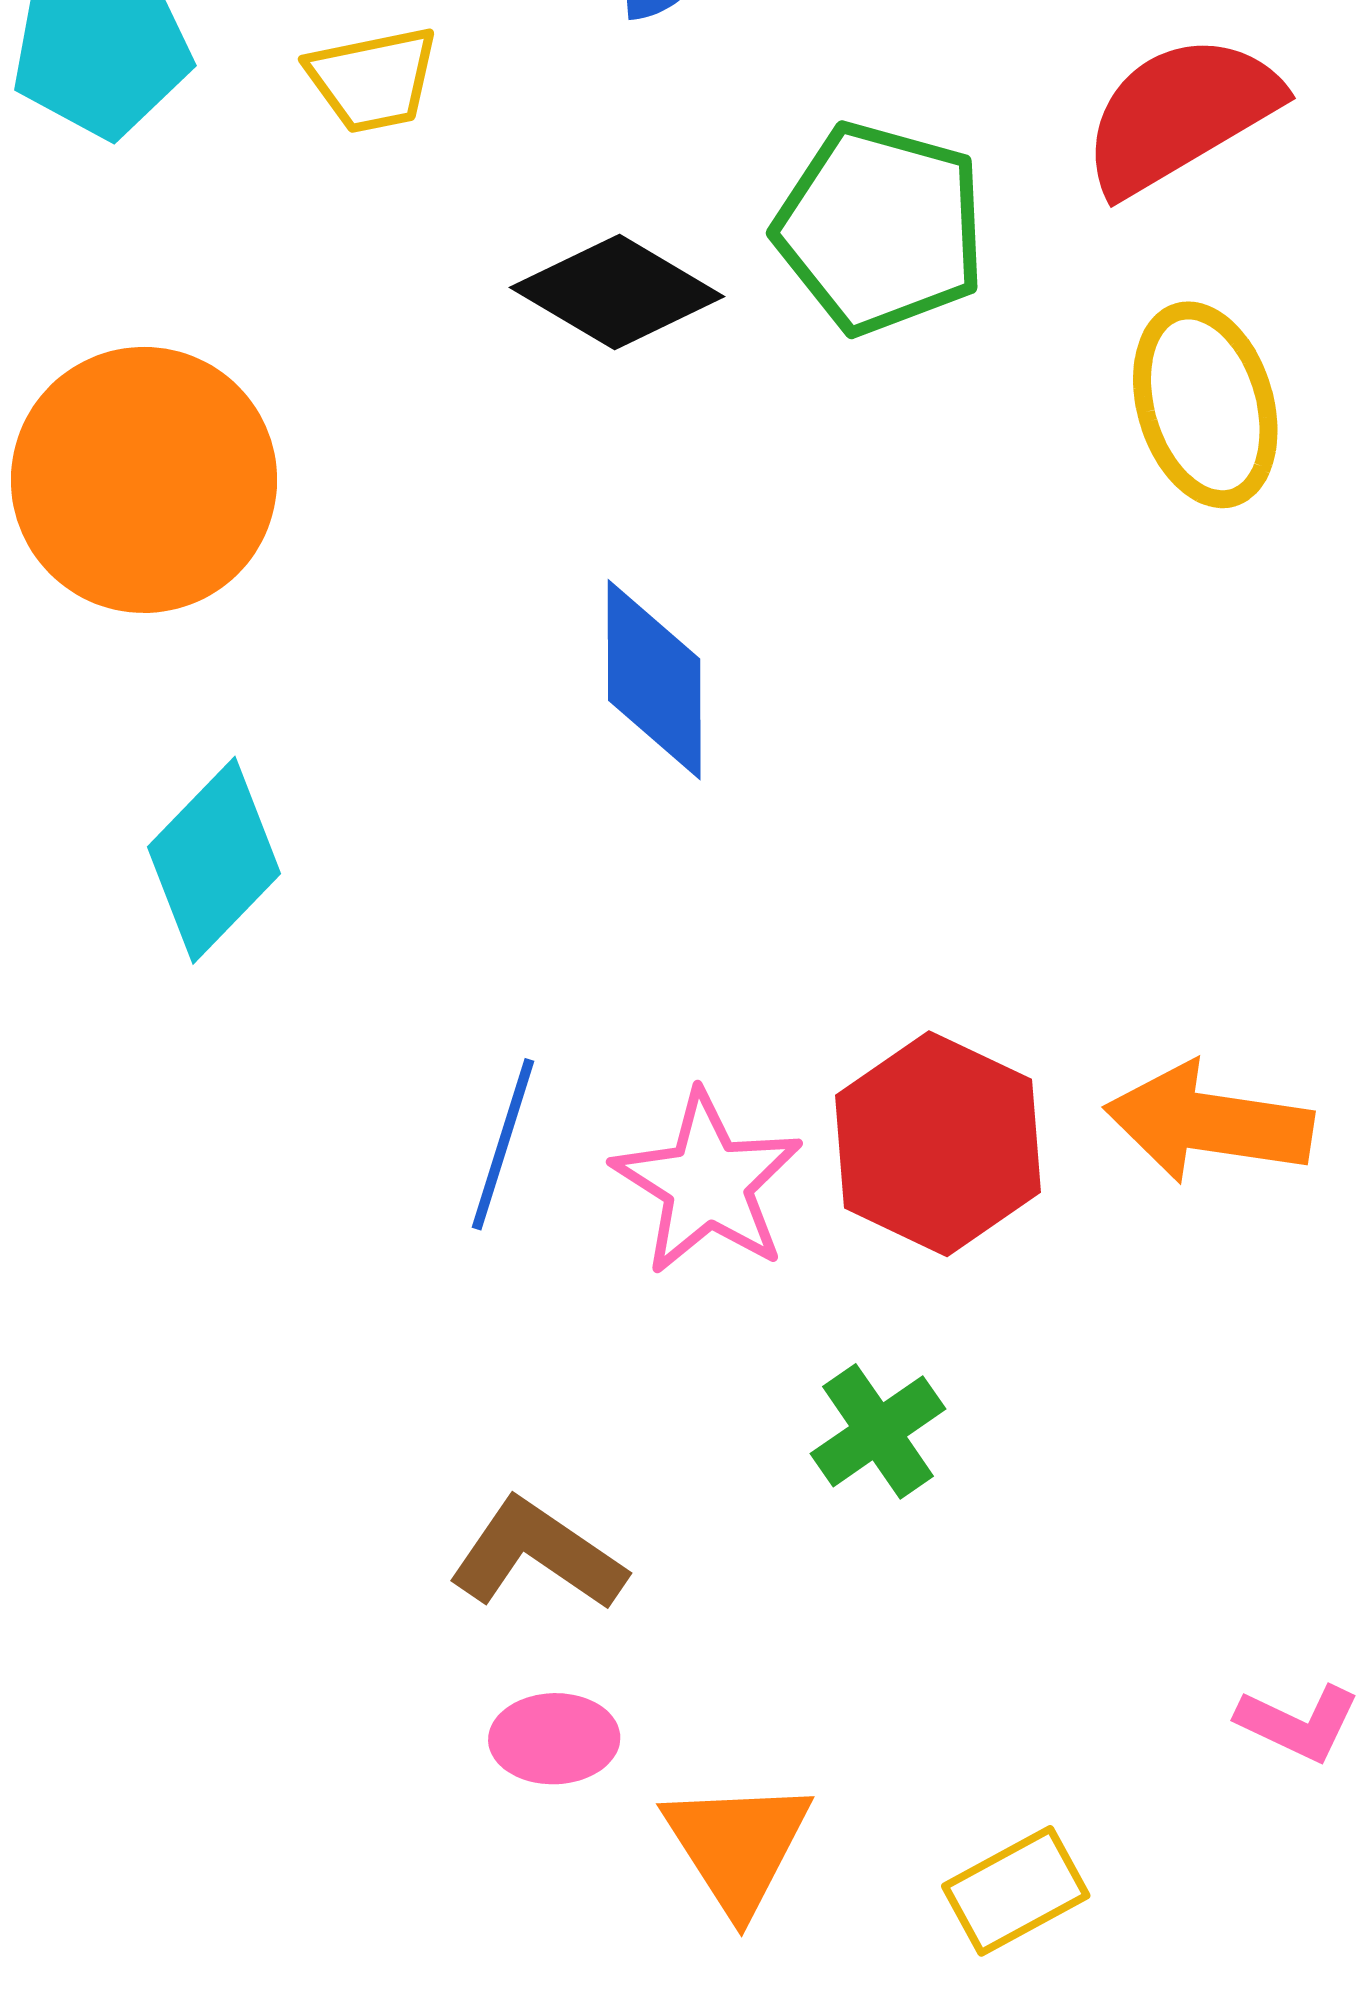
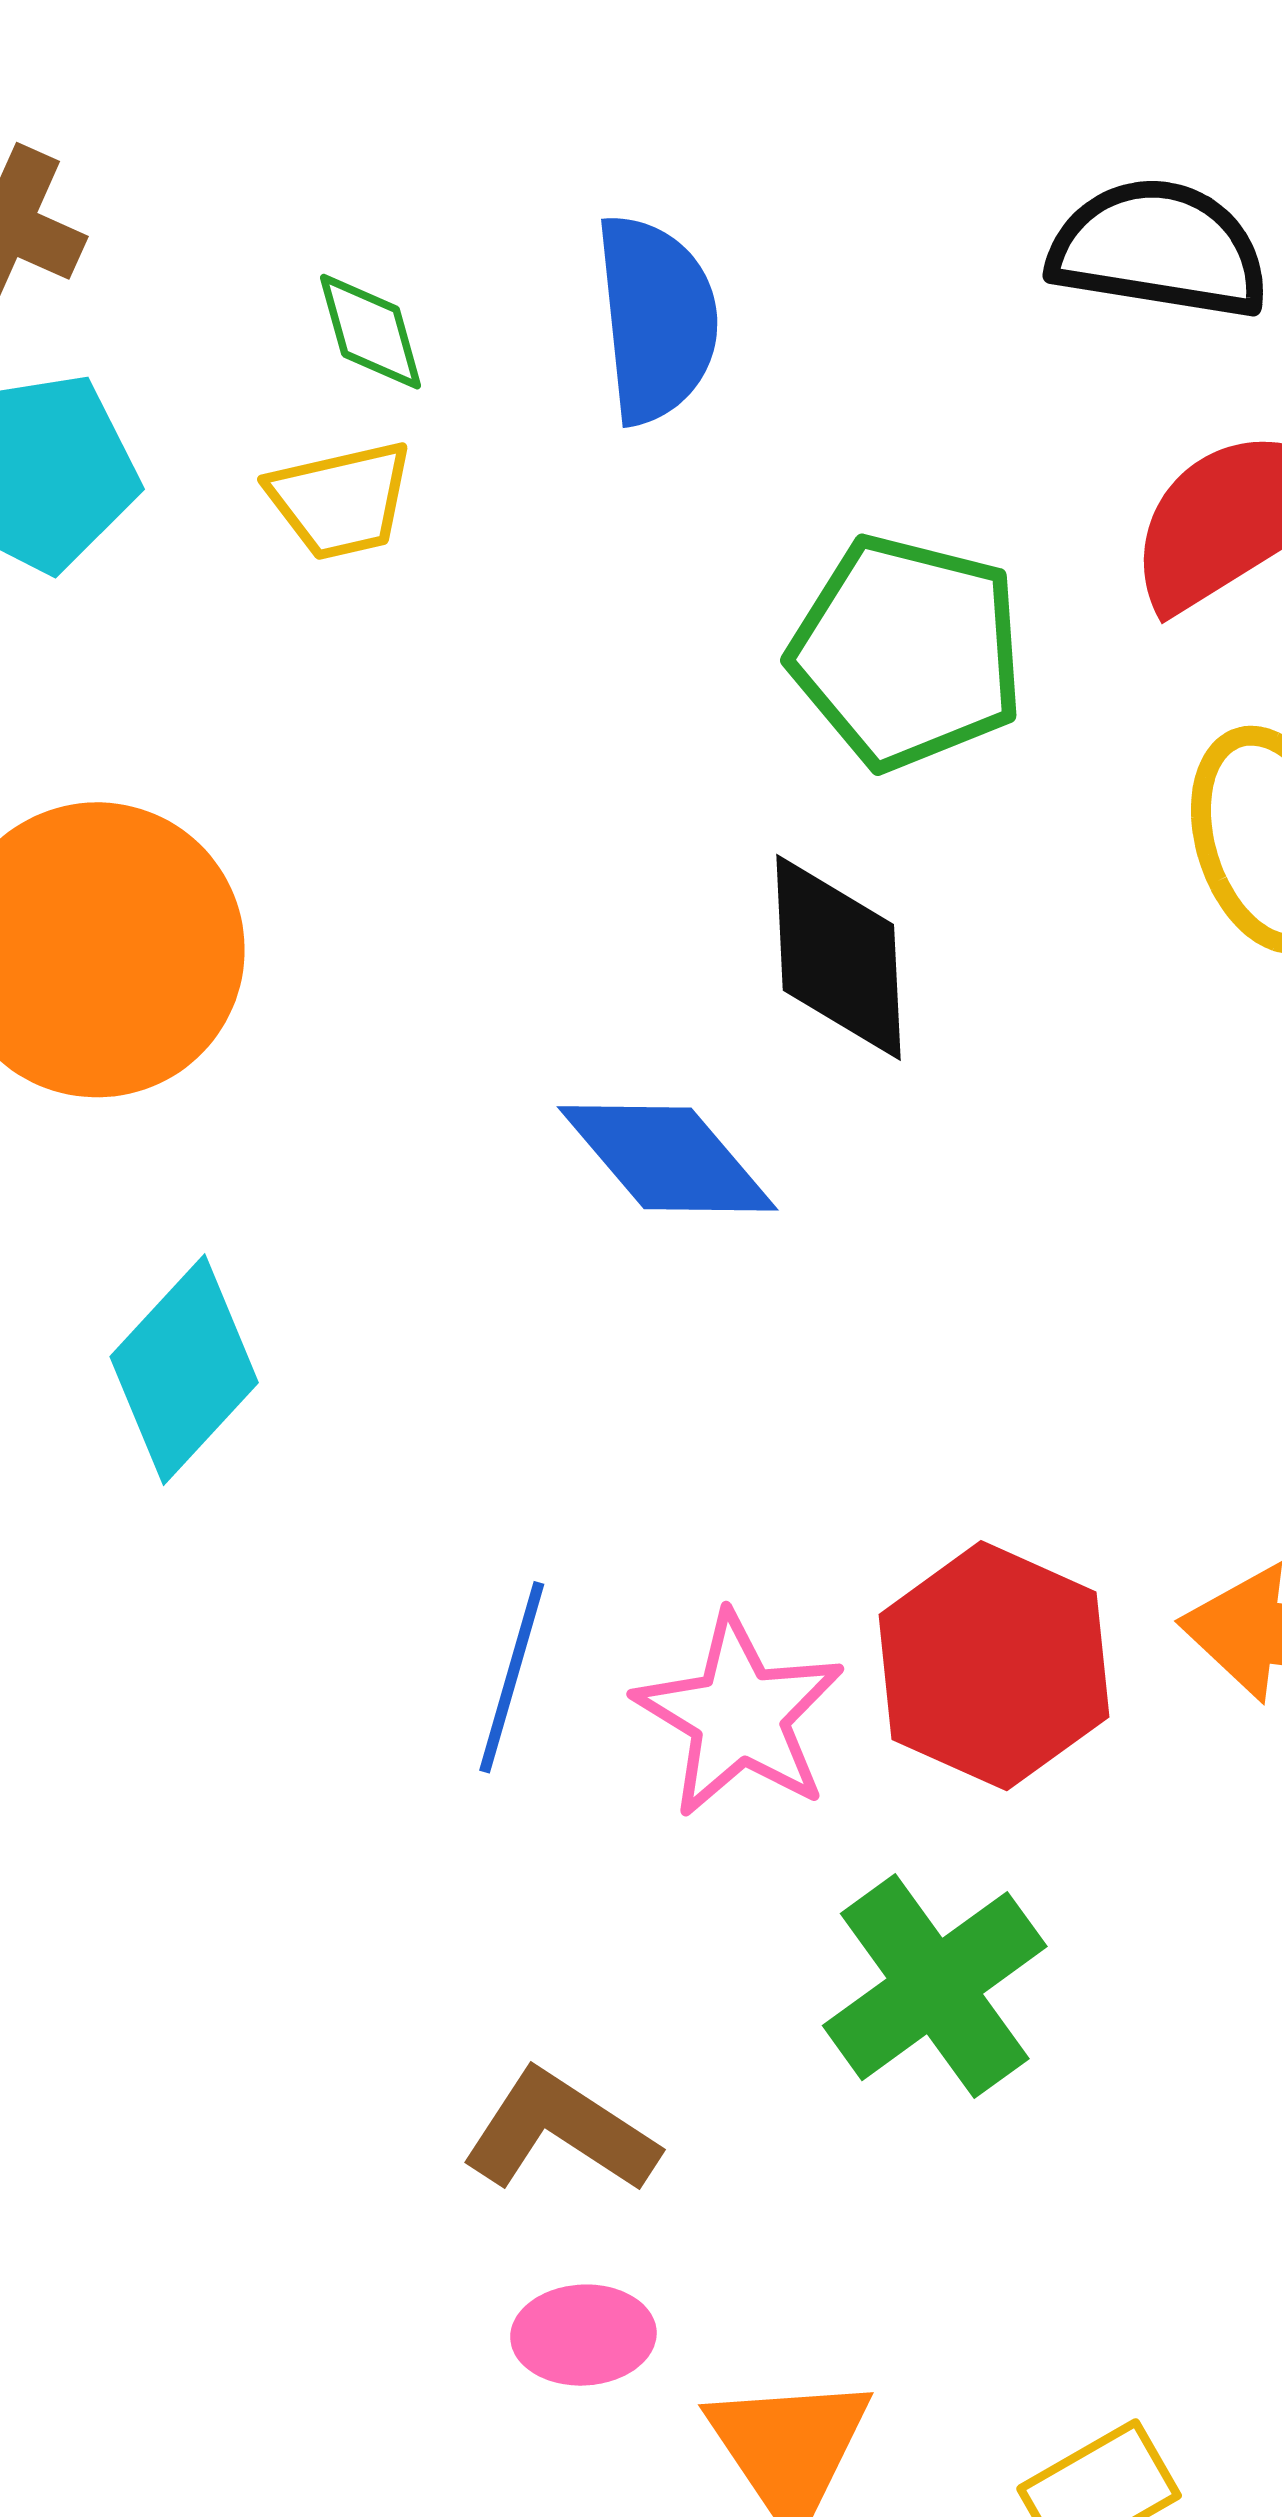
black diamond: (617, 292) -> (838, 957), moved, turned 58
blue diamond: (654, 680) -> (668, 1158), turned -39
green cross: (878, 1431) -> (935, 1986), size x1.5

